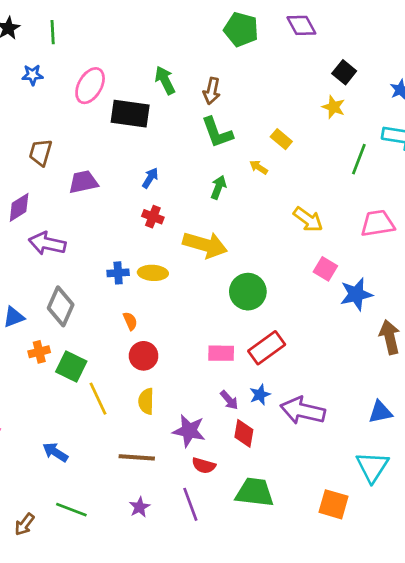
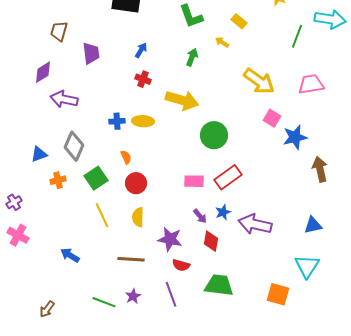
purple trapezoid: (83, 182) -> (91, 53), turned 95
yellow arrow: (308, 219) -> (259, 81), size x1.4
green square: (71, 367) -> (96, 178), moved, turned 30
green line: (71, 510) -> (104, 302), moved

